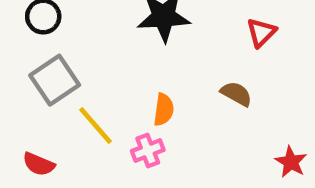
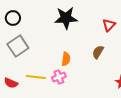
brown semicircle: (236, 94) -> (98, 52), turned -88
yellow line: (95, 126) -> (36, 77), moved, turned -42

